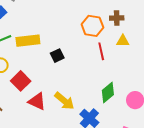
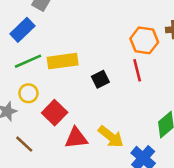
red line: (101, 51) -> (137, 70), moved
red triangle: (37, 101) -> (76, 138), turned -30

